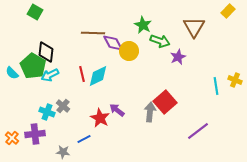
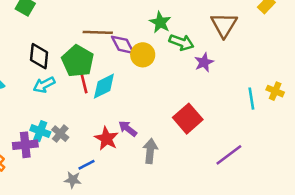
green pentagon: (33, 66) -> (78, 61), moved
gray cross: (63, 106) -> (60, 134), moved
gray arrow: (150, 112) -> (150, 151), moved
purple cross: (35, 134) -> (25, 145), moved
gray star: (63, 152) -> (73, 180), moved

